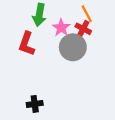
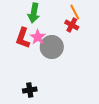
pink star: (61, 28) -> (38, 37), moved
gray circle: (73, 47) -> (52, 47), moved

